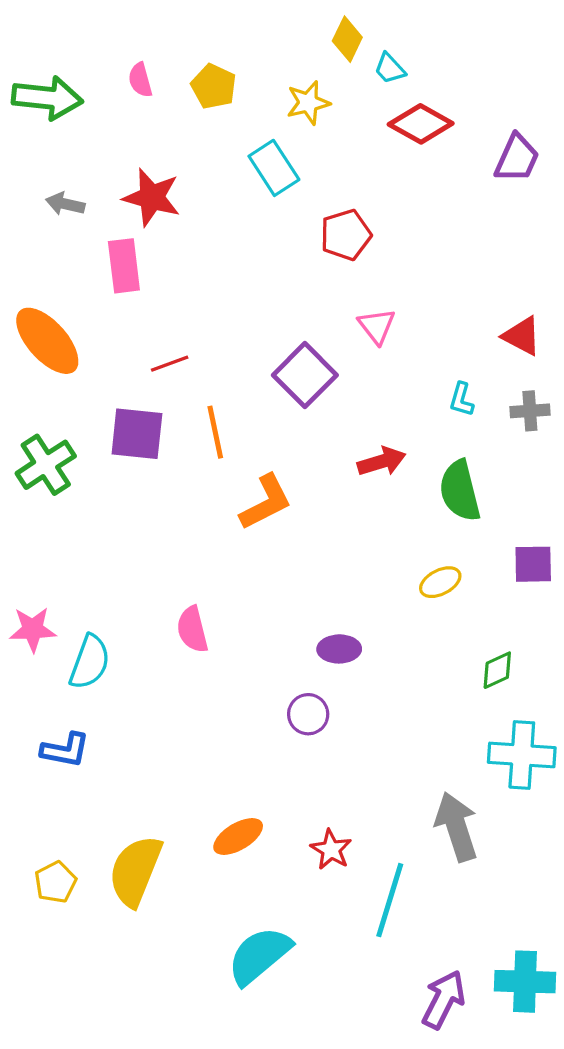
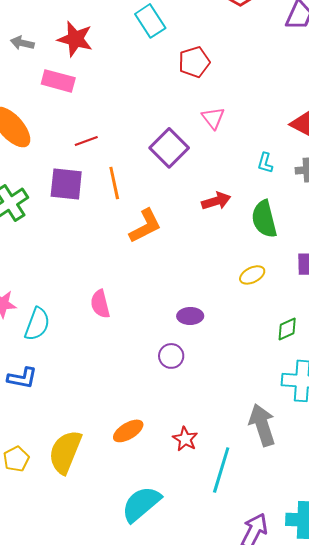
pink rectangle: (124, 266) -> (58, 81), turned -68

